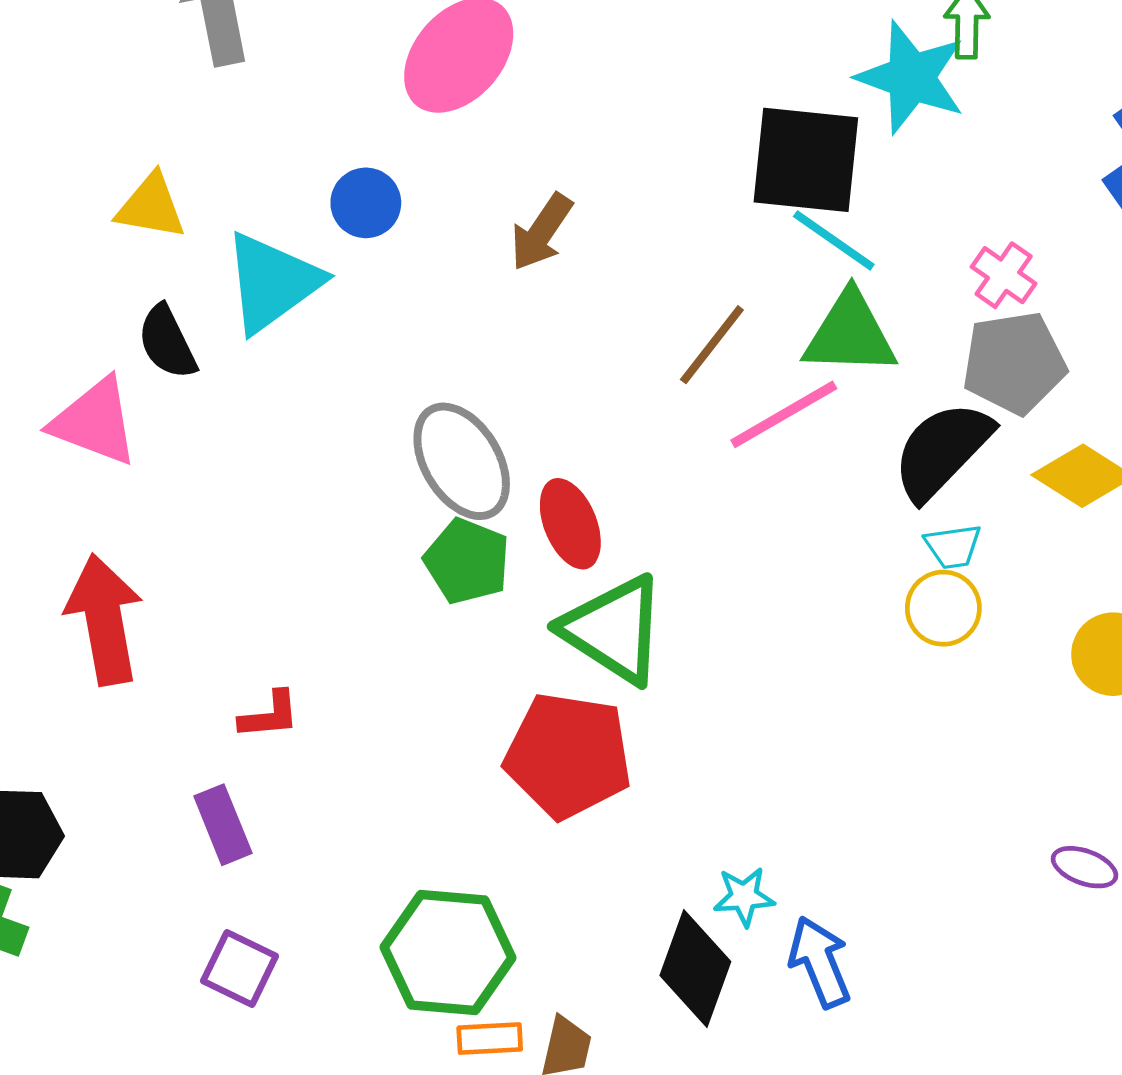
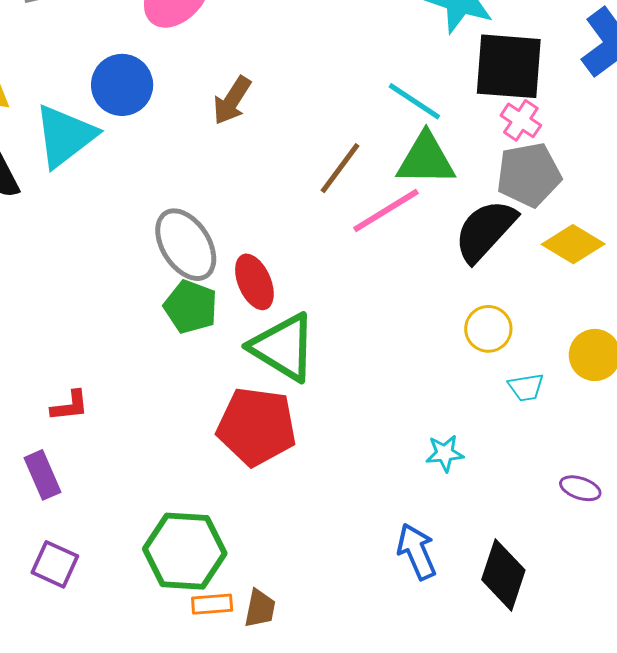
black square: (806, 160) -> (509, 66), moved
blue circle: (366, 203) -> (122, 85), size x1.4
cyan trapezoid: (953, 546) -> (526, 387), moved
cyan star: (744, 897) -> (445, 453), moved
black diamond: (695, 969) -> (503, 575), moved

